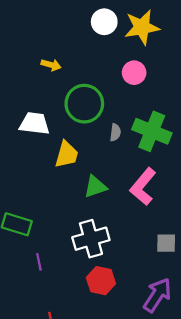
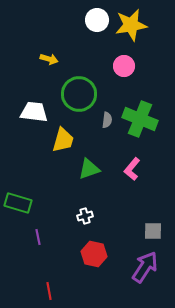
pink L-shape: (143, 187) -> (132, 169), size x0.7
white cross: (91, 239) -> (85, 216), size x0.5
gray square: (166, 243) -> (153, 231), moved

